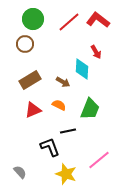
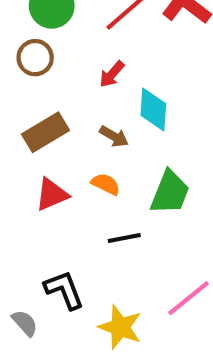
red arrow: (96, 52) -> (112, 74), moved, turned 72
black L-shape: (50, 147) -> (64, 290), moved

